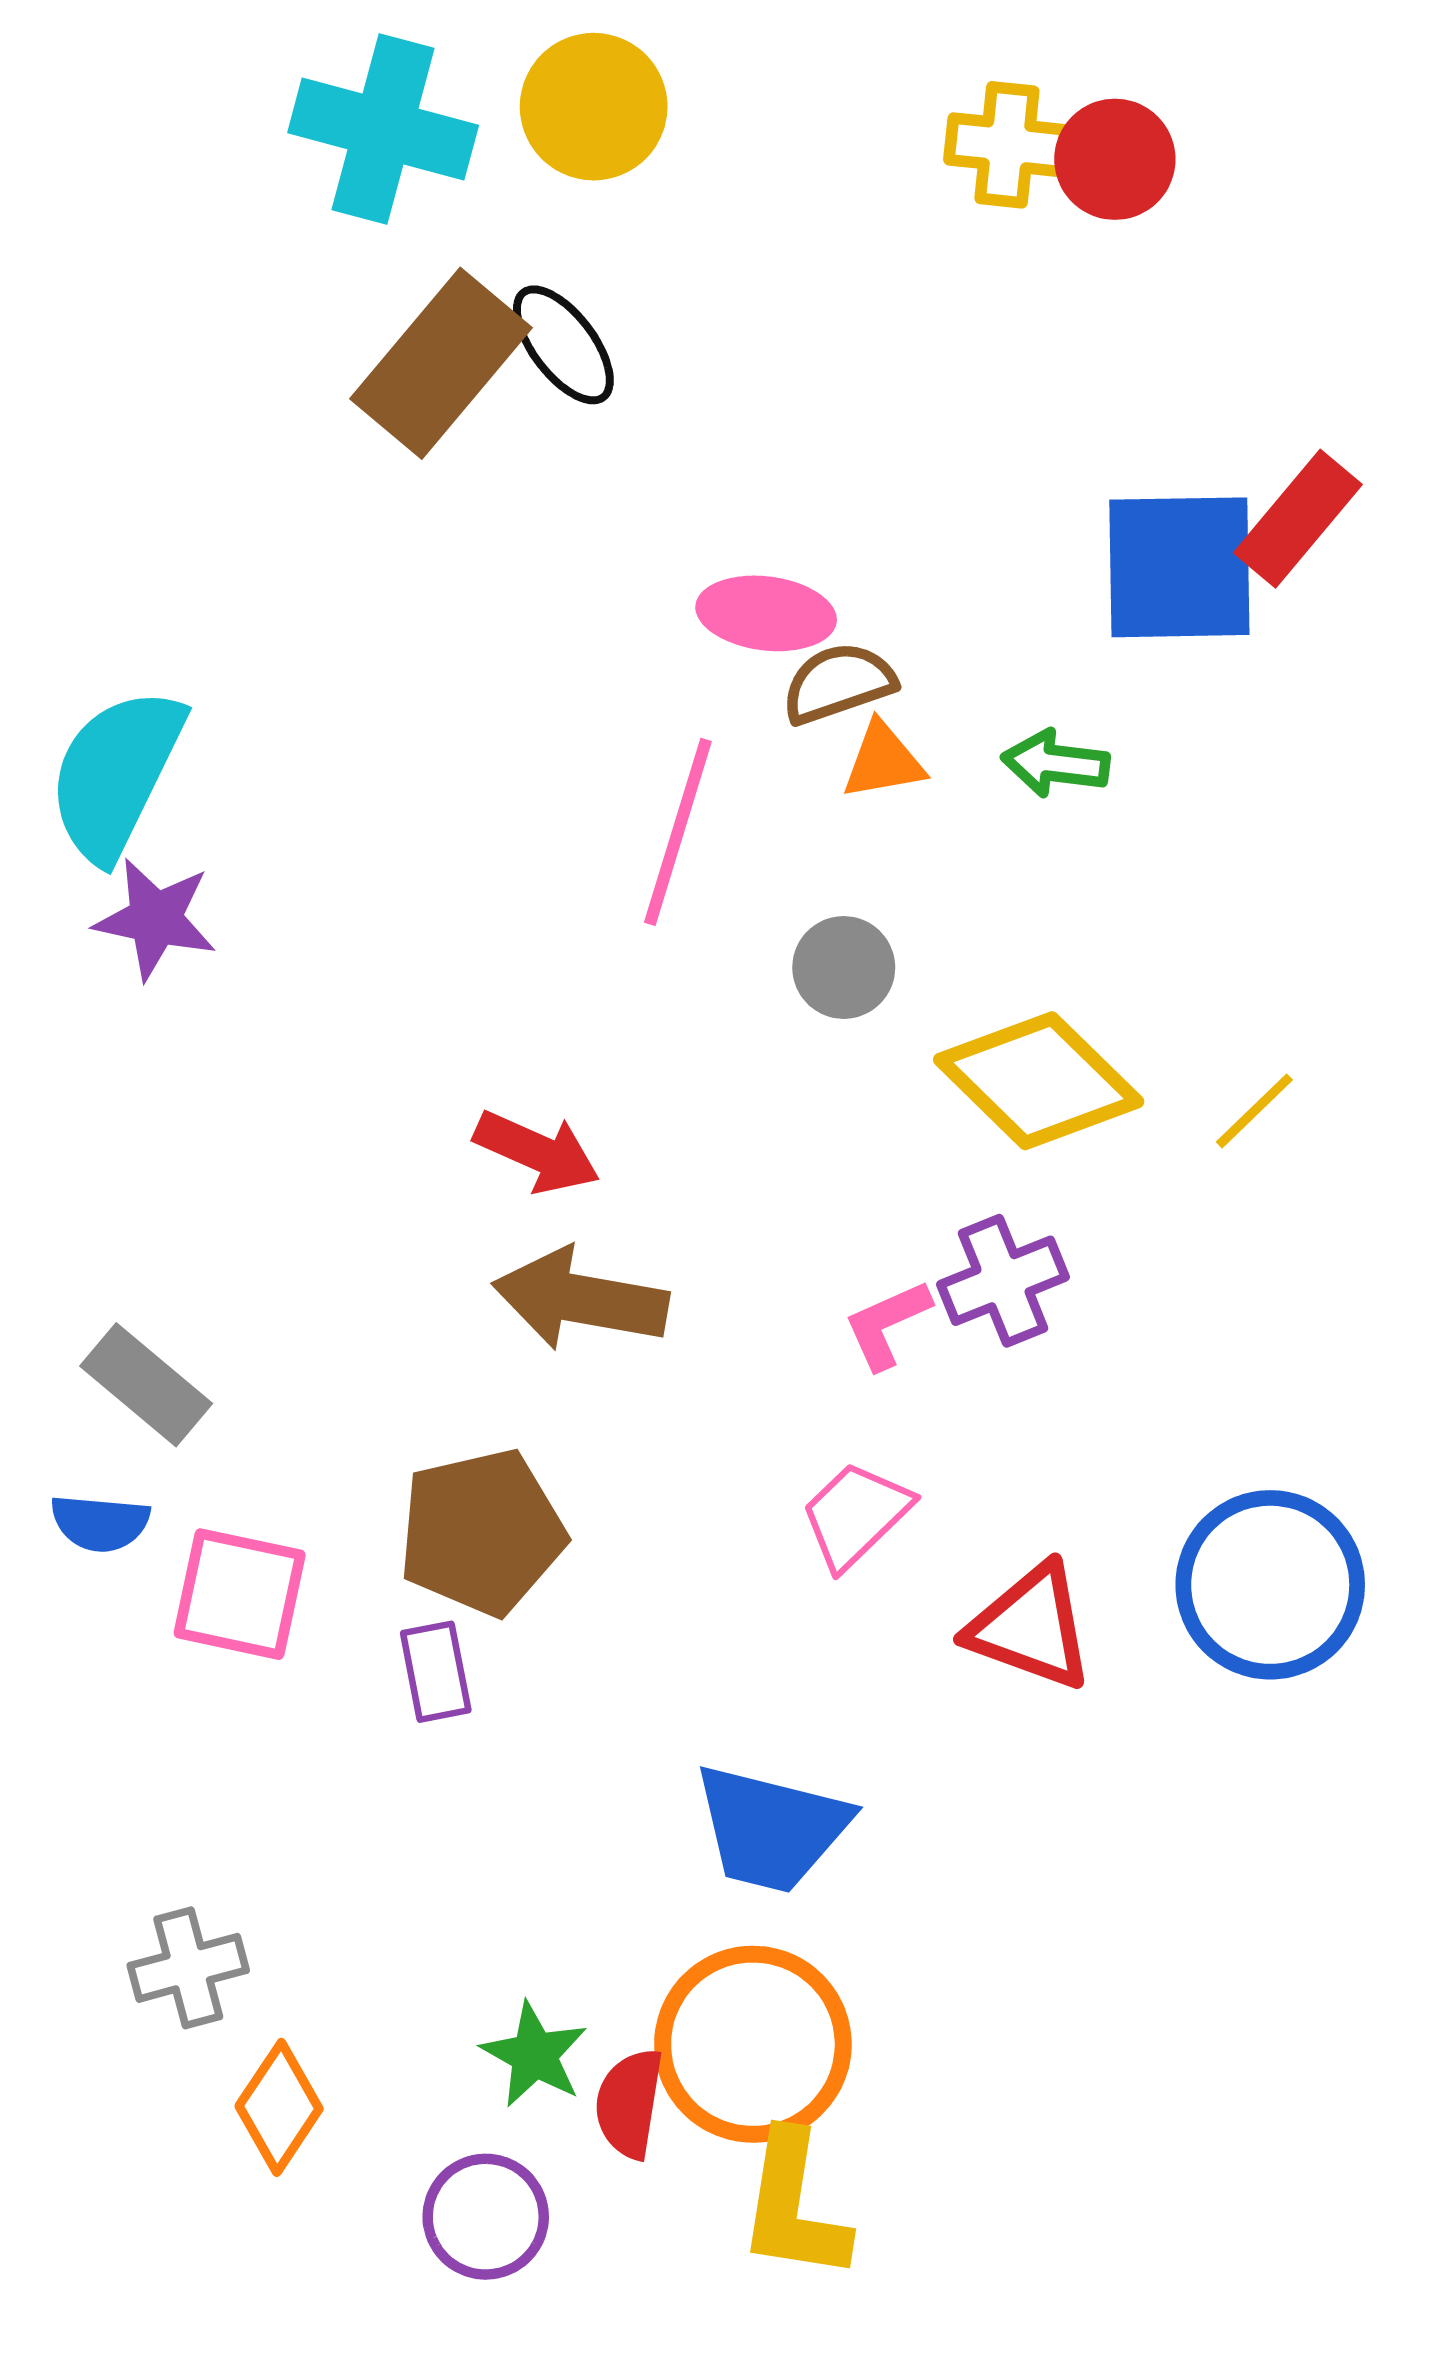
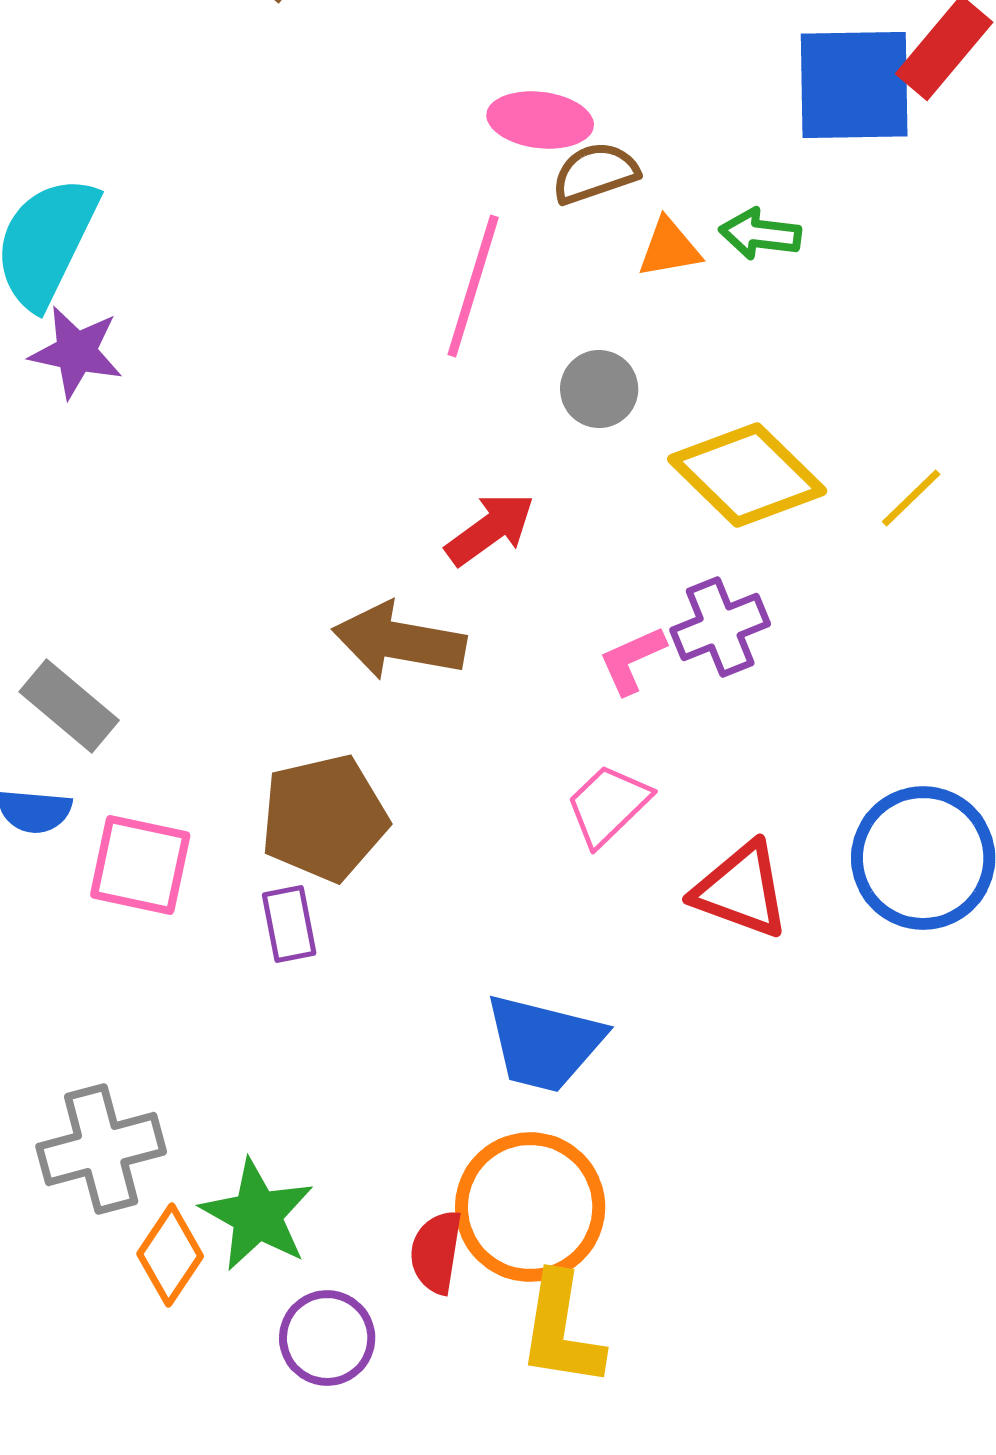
orange triangle: (883, 761) -> (669, 248), moved
red arrow: (537, 1152) -> (490, 529), moved, turned -60
gray cross: (188, 1968) -> (101, 1149), size x1.4
green star: (534, 2055) -> (257, 1215), moved, size x1.4

